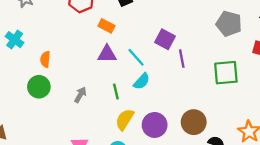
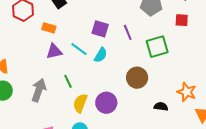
purple line: (182, 59) -> (128, 32), moved
cyan semicircle: (142, 81) -> (101, 55), moved
gray arrow: (80, 95) -> (39, 90), size x1.6
brown circle: (194, 122) -> (137, 78), moved

